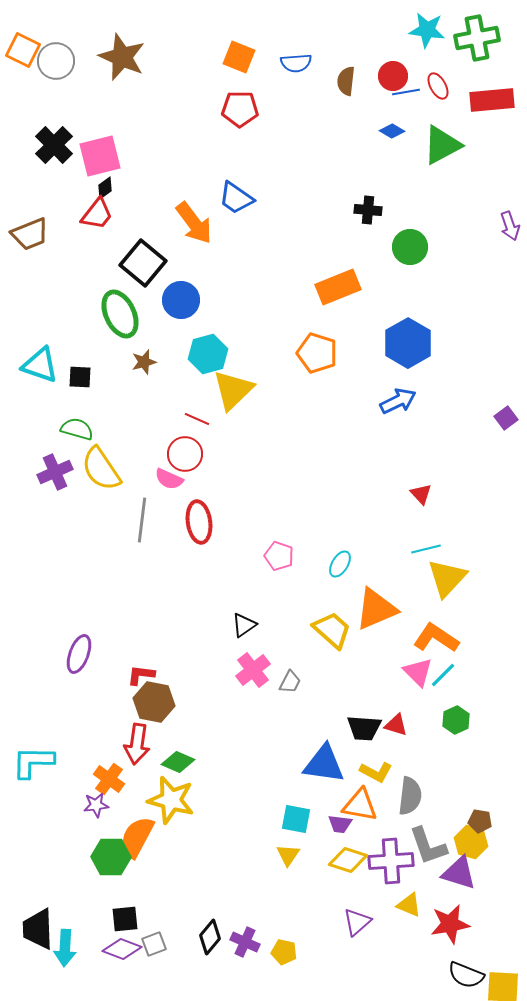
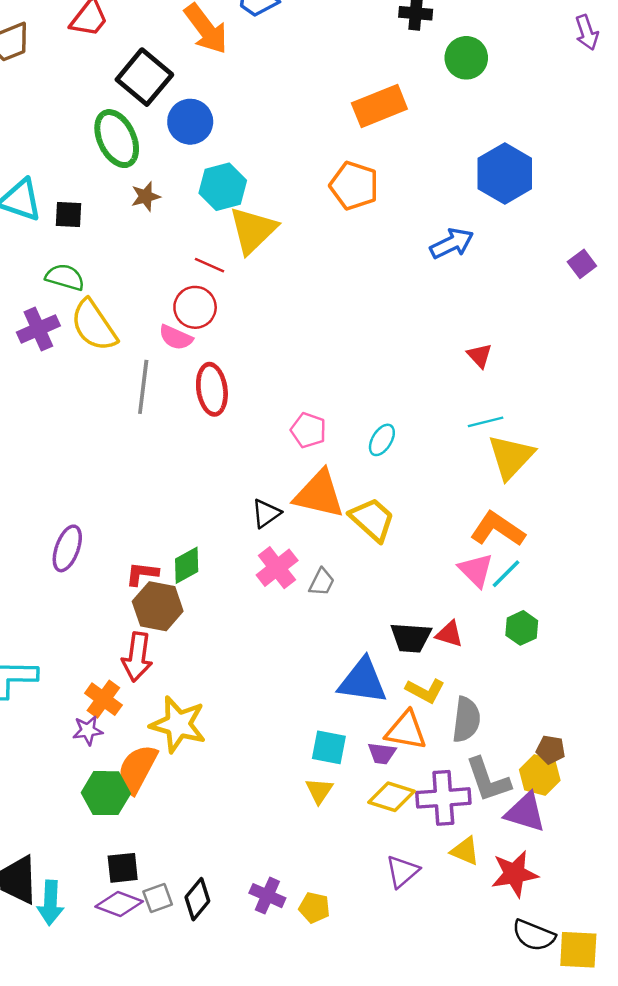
blue hexagon: (408, 343) -> (505, 174), moved
orange triangle: (376, 609) -> (319, 494), moved, turned 36
green diamond: (178, 762) -> (187, 565), moved, turned -52
black diamond: (210, 937) -> (197, 899), moved

